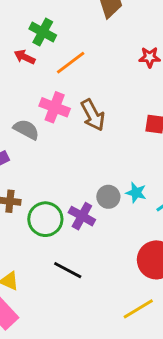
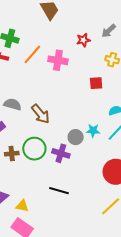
pink cross: (55, 107) -> (58, 60), moved
brown arrow: (93, 115) -> (40, 114), moved
green circle: (45, 219) -> (34, 149), moved

